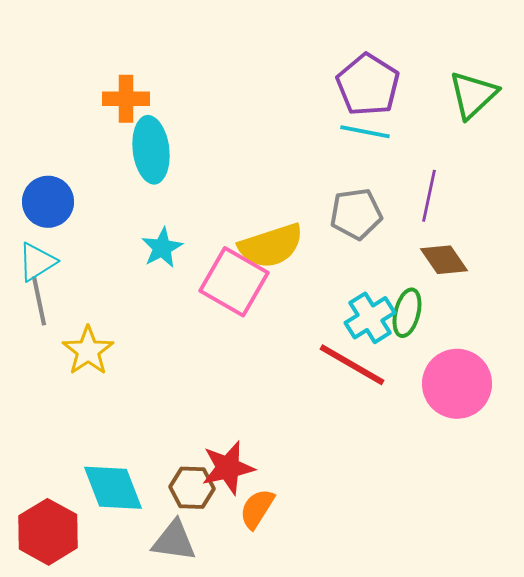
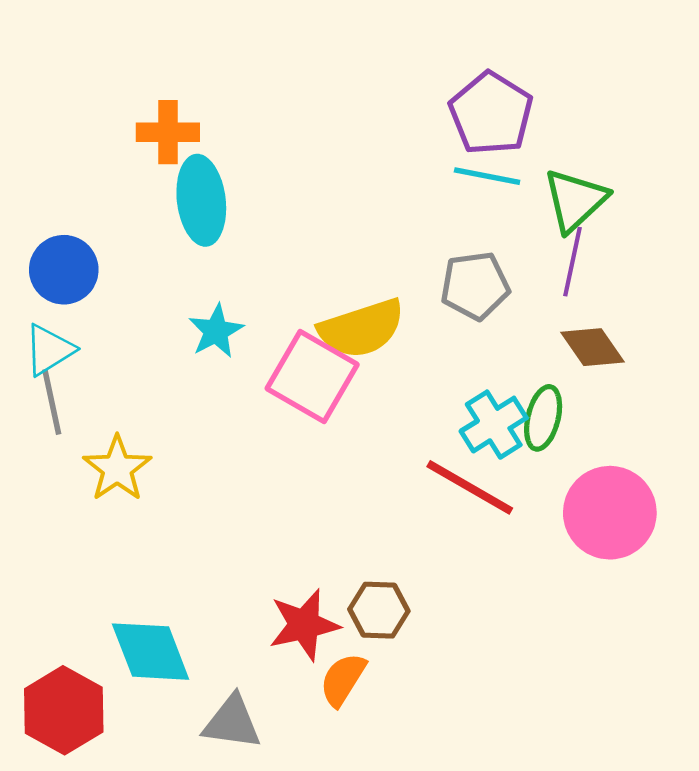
green triangle: (473, 95) -> (575, 200), moved
brown hexagon: (192, 488) -> (379, 610), moved

